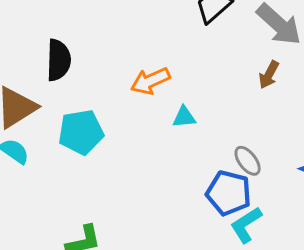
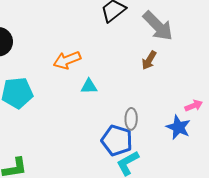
gray ellipse: (248, 161) -> (131, 119), turned 35

